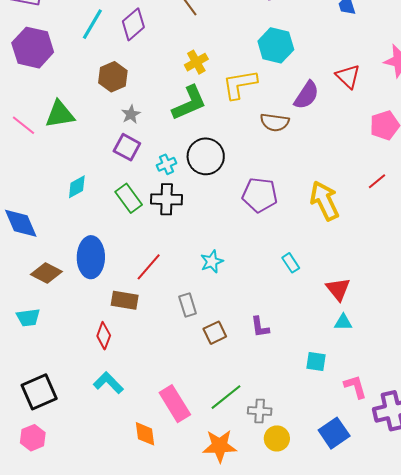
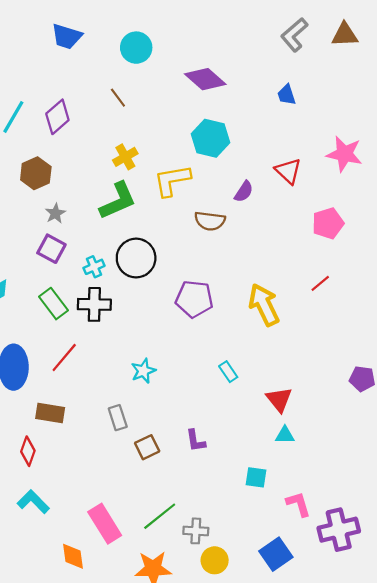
purple semicircle: (306, 95) -> (244, 192), size x0.7
red line: (149, 267) -> (64, 357), moved

